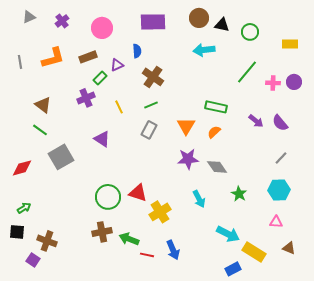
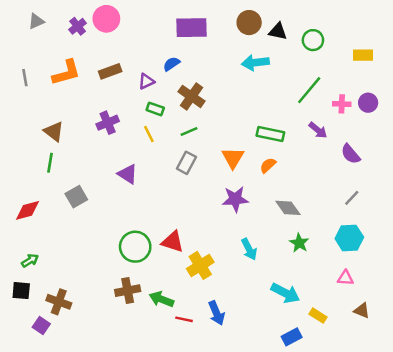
pink circle: (102, 28) -> (106, 19), moved
blue semicircle: (137, 51) -> (171, 64), turned -120
green rectangle: (100, 78) -> (155, 109), moved, turned 64
purple arrow: (256, 121) -> (318, 130), moved
green line: (40, 130) -> (50, 163), turned 63
gray square: (61, 157) -> (76, 197), size x0.7
gray diamond: (217, 167) -> (288, 208), moved
yellow rectangle: (254, 252) -> (318, 316), size x0.6

